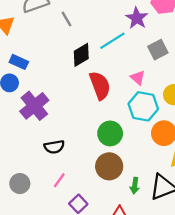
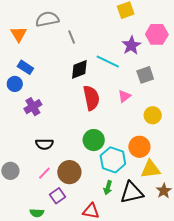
cyan line: (112, 41) -> (108, 61), turned 50
pink triangle: (138, 78) -> (124, 96), turned 32
purple cross: (34, 106) -> (33, 107), size x0.7
cyan hexagon: (143, 106) -> (113, 160), moved
brown circle: (109, 166) -> (69, 172), moved

